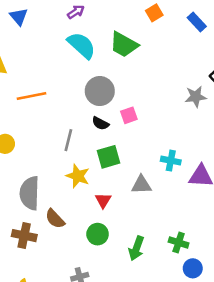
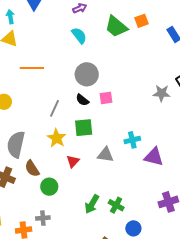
cyan semicircle: (81, 45) -> (79, 36), size x0.7
green trapezoid: (124, 45) -> (116, 27), moved
cyan cross: (171, 161) -> (132, 140), turned -35
green circle: (98, 234) -> (49, 187), moved
green cross: (179, 243) -> (116, 205), moved

